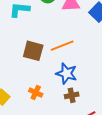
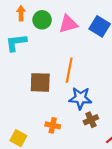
orange line: (62, 46) -> (69, 70), turned -45

